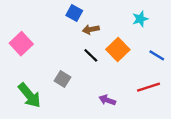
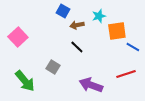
cyan star: (140, 19) -> (99, 16), moved
orange square: (118, 49) -> (117, 31), moved, turned 36
purple arrow: (107, 100) -> (91, 85), size x1.6

